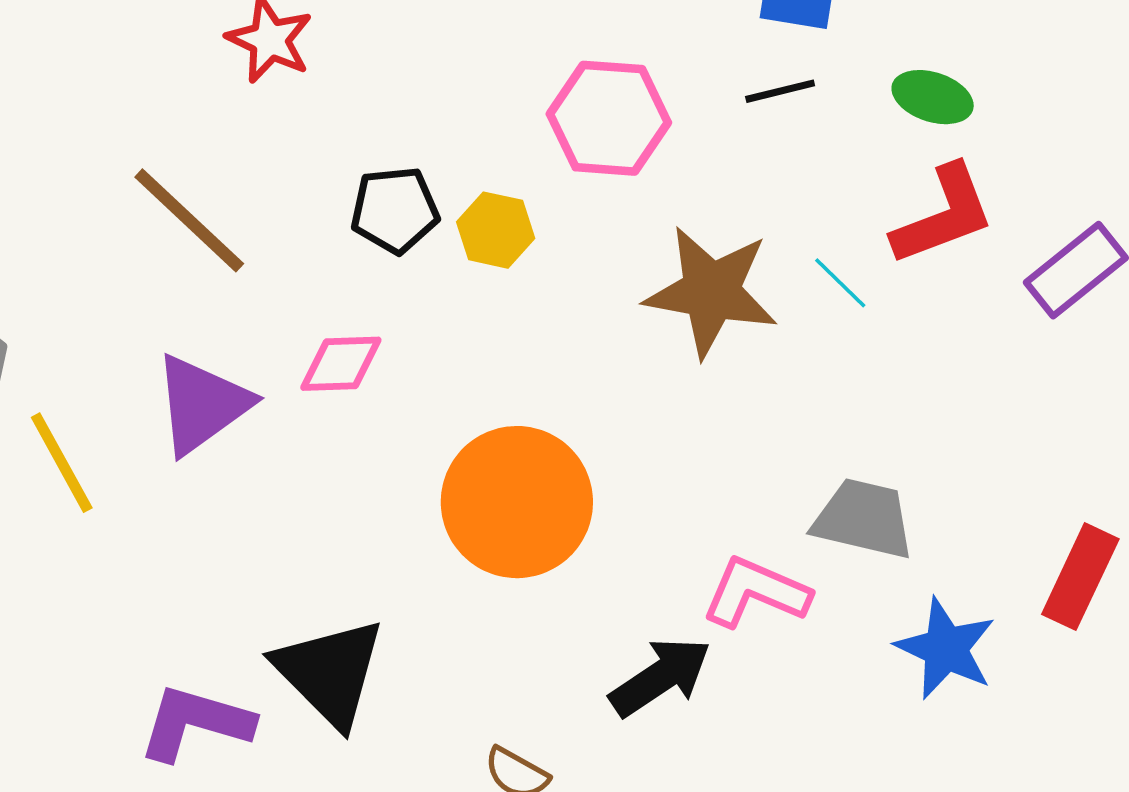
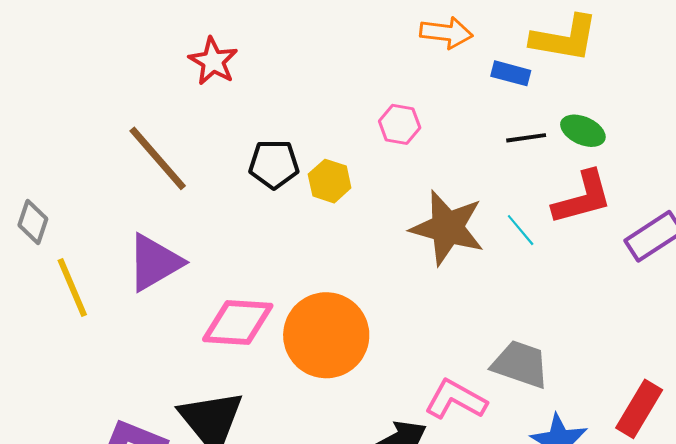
black line: (780, 91) -> (526, 138), moved
pink hexagon: (609, 118) -> (400, 124), size x0.6
pink diamond: (341, 364) -> (238, 323), moved, size x1.5

